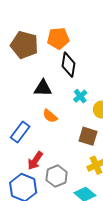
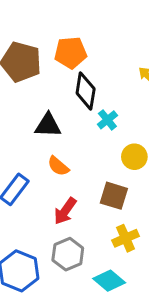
cyan cross: (80, 96) -> (107, 120), moved
red arrow: (35, 161) -> (65, 211), moved

